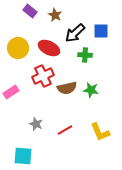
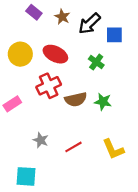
black arrow: (75, 33) -> (89, 24), moved
green cross: (85, 55) -> (96, 62), turned 32

